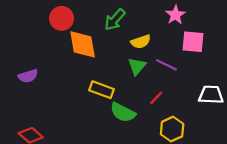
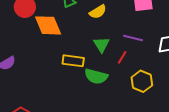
purple line: (167, 65) -> (133, 38), moved
green triangle: (137, 66) -> (102, 45), moved

